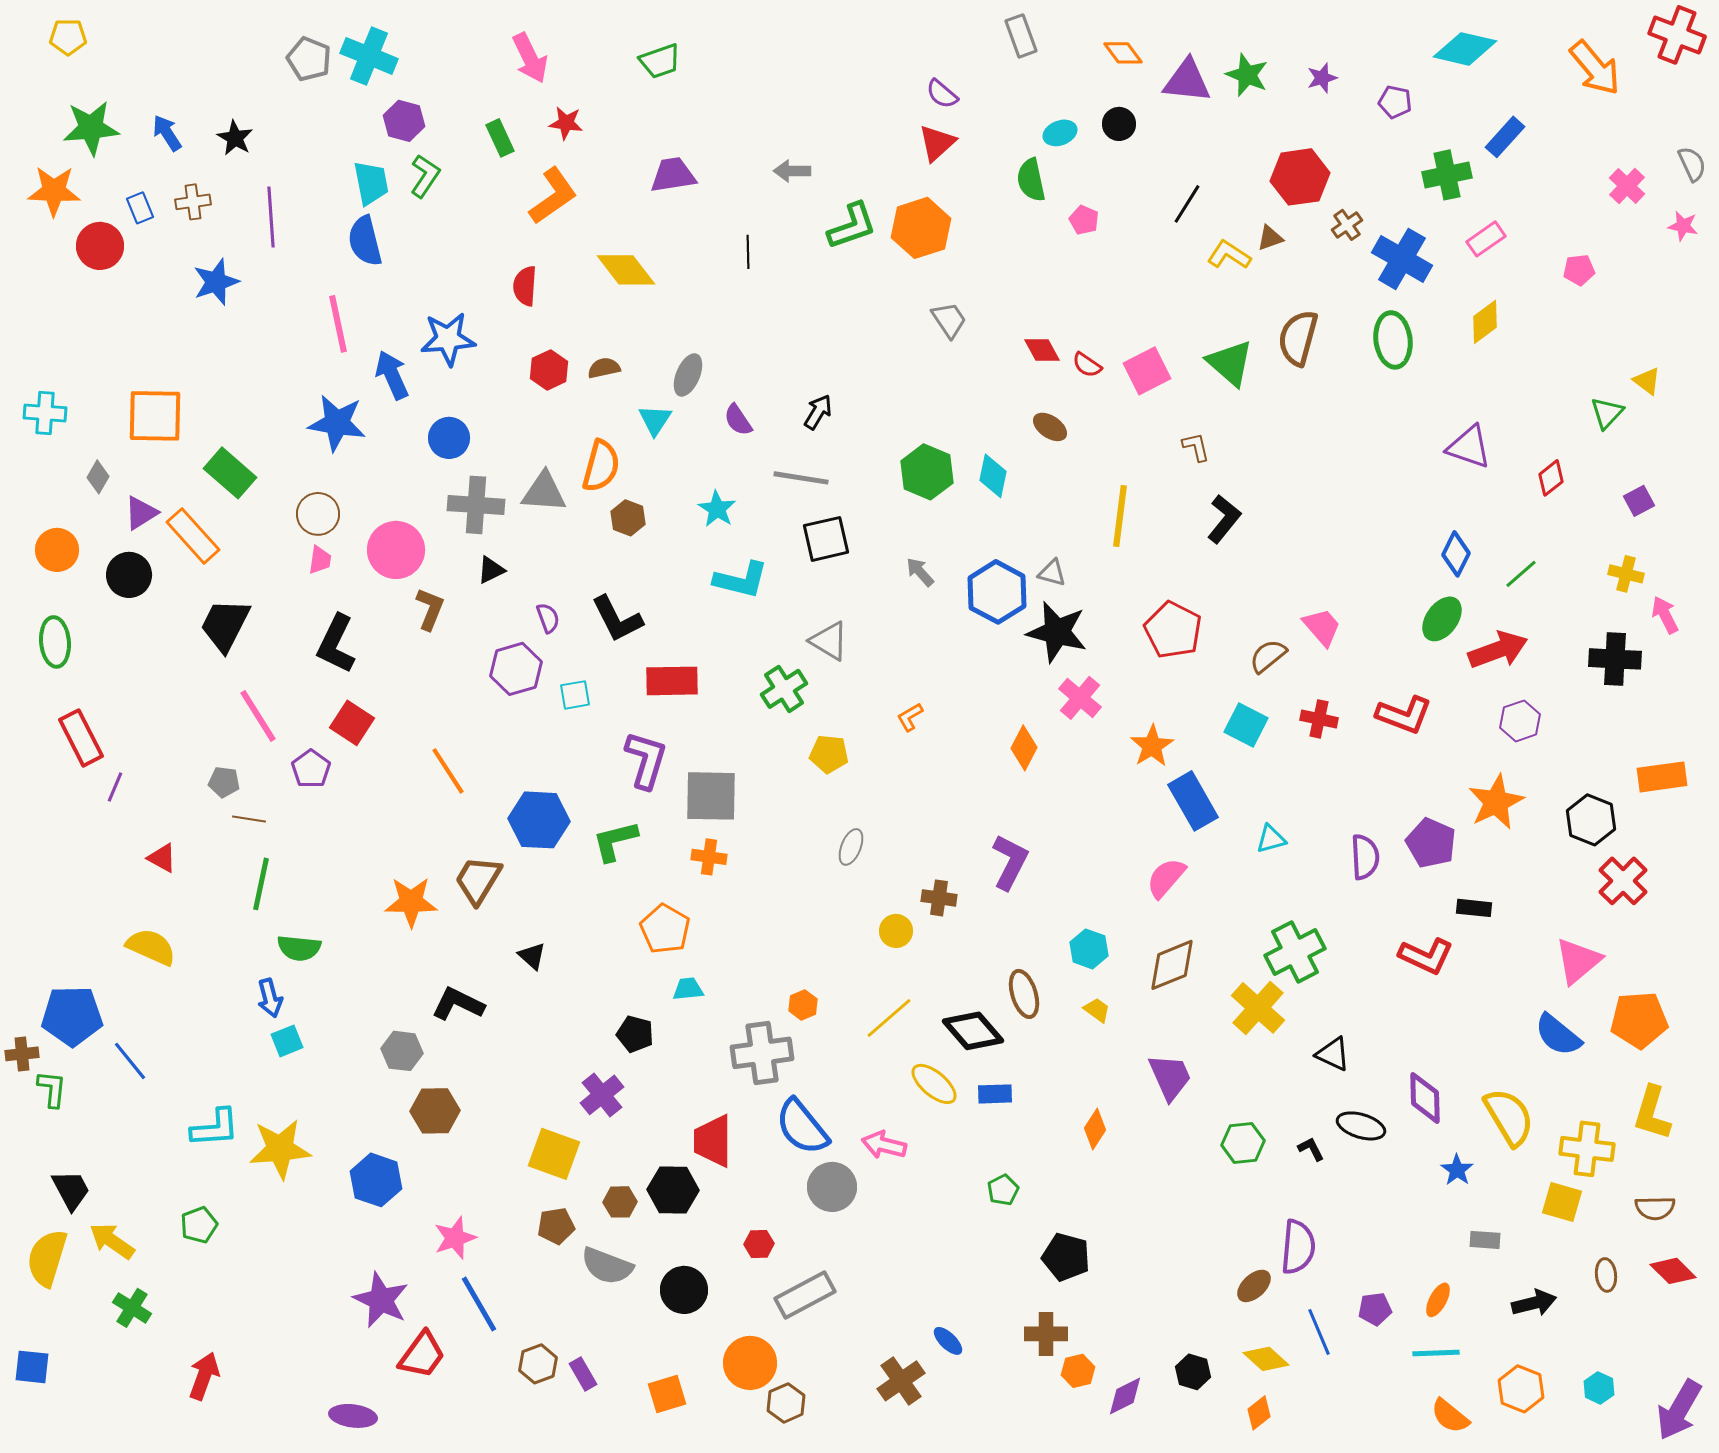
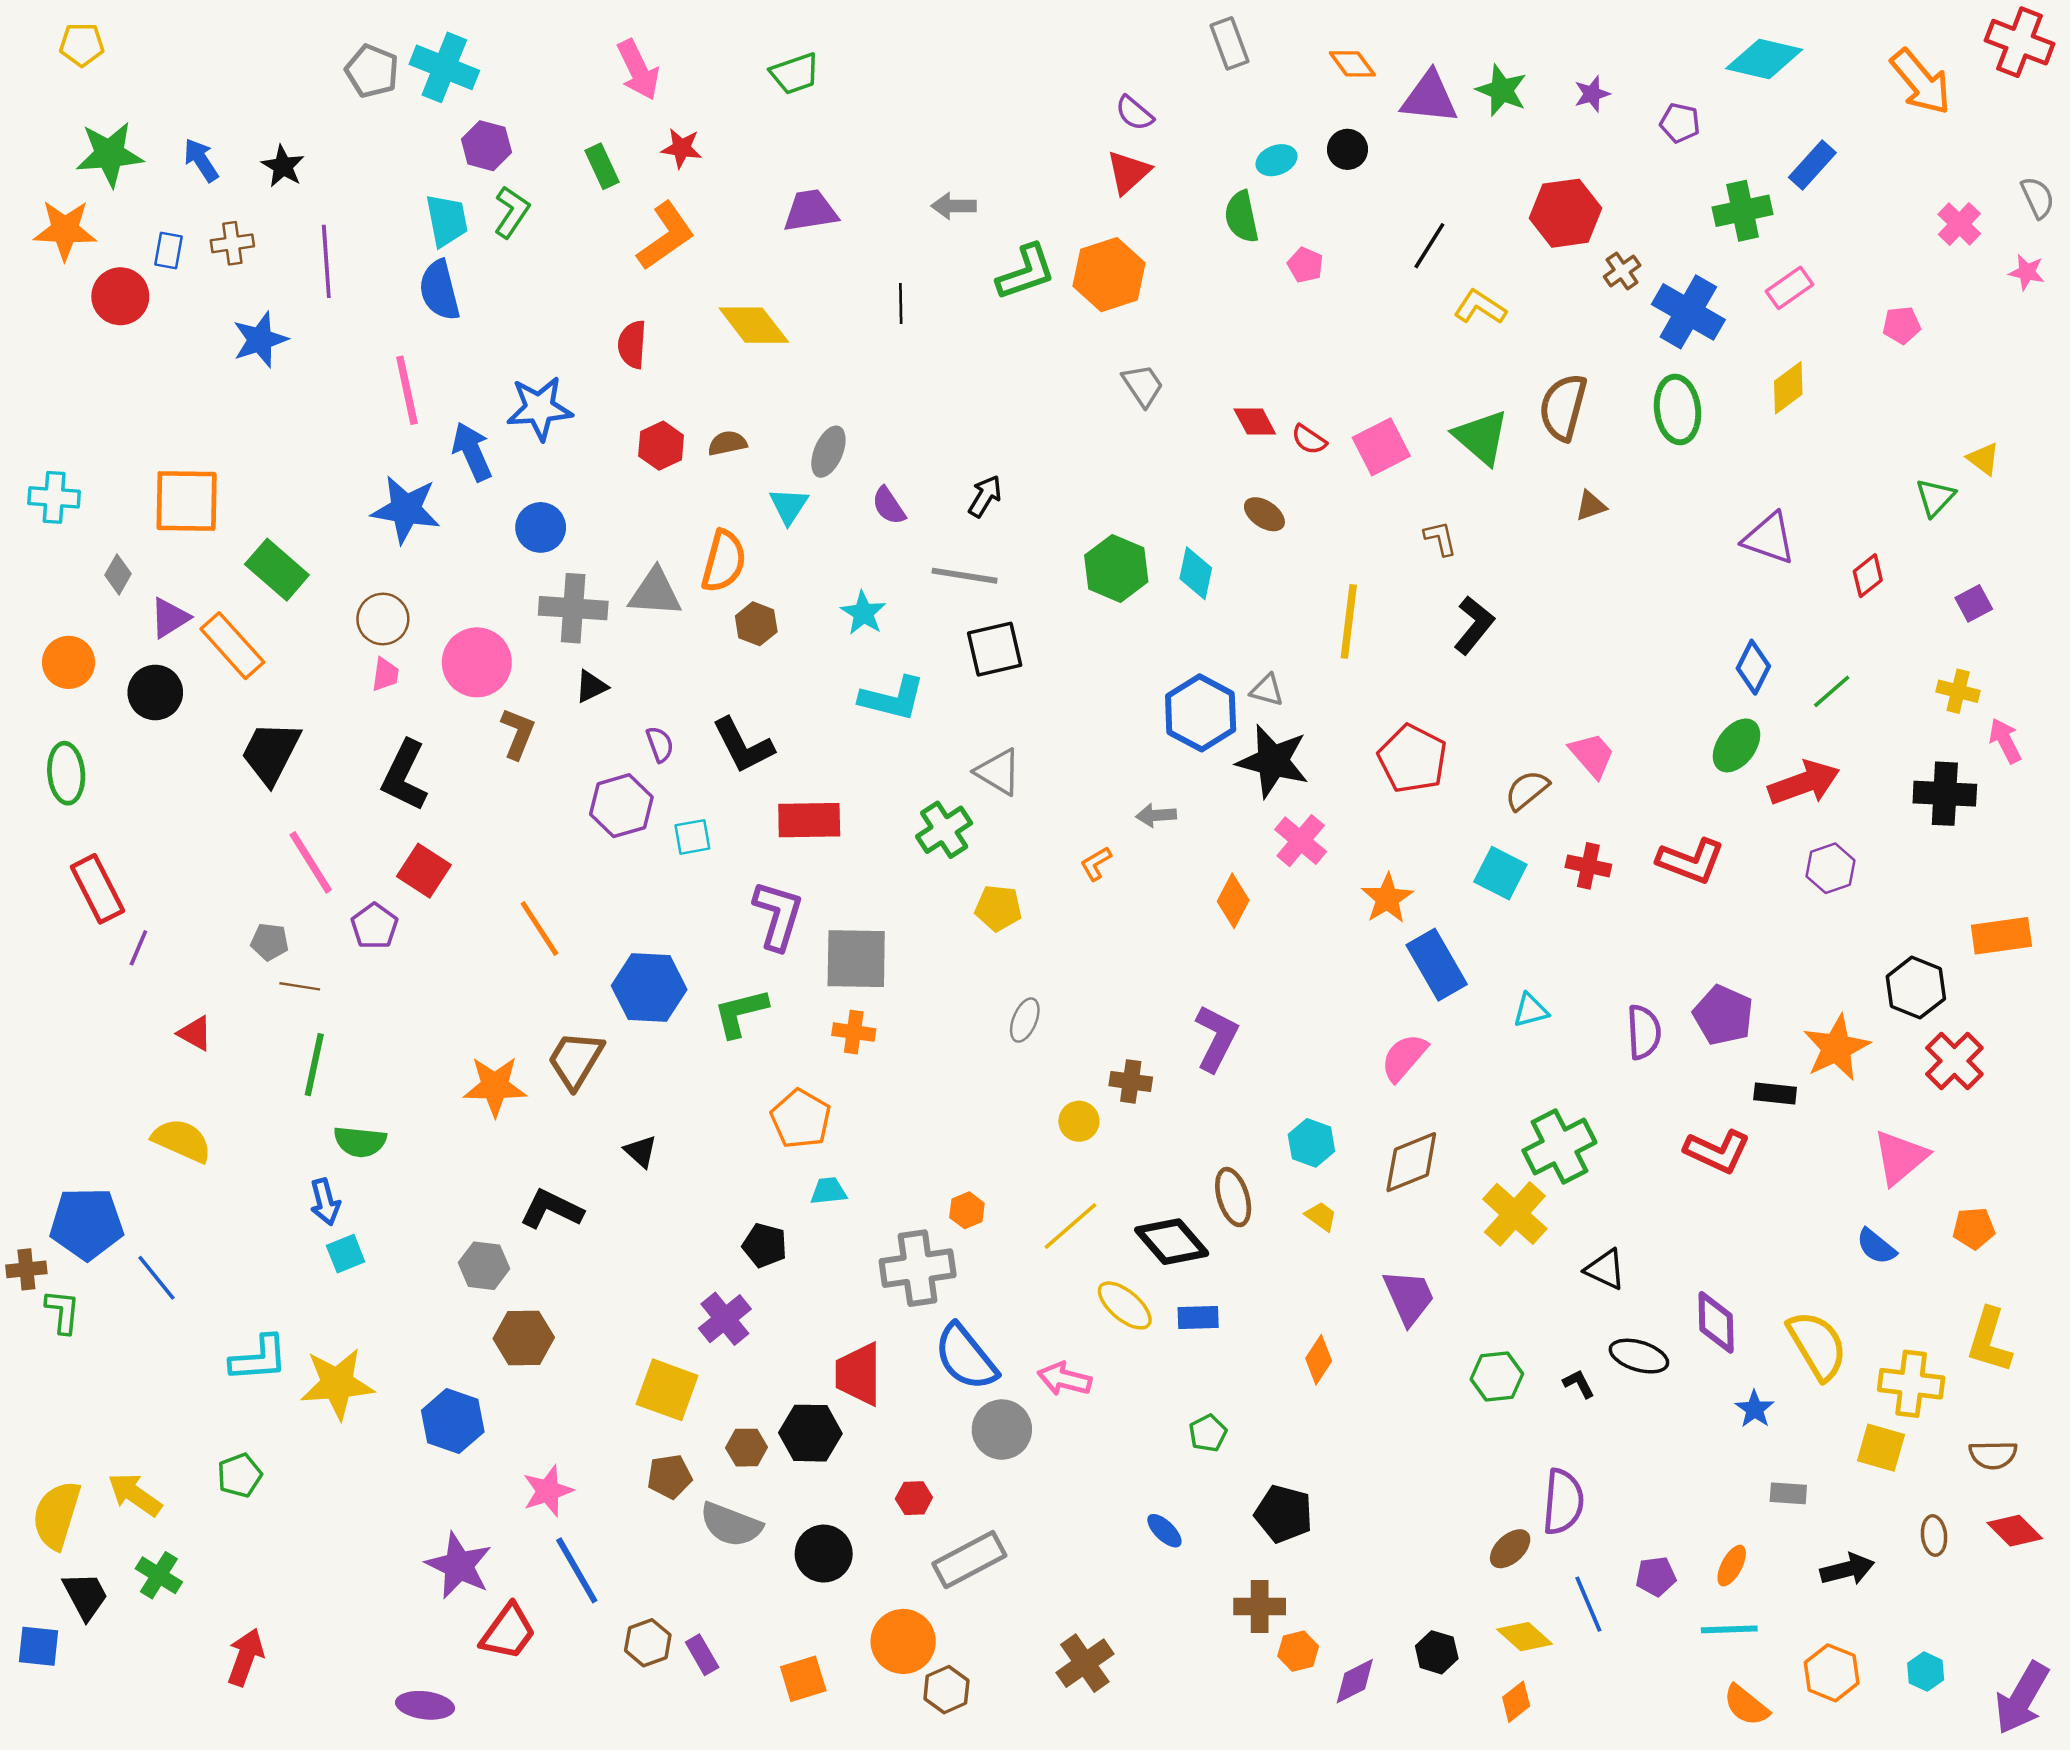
blue rectangle: (140, 208) -> (169, 250), turned 32
brown triangle: (1270, 238) -> (1591, 506), moved
gray arrow: (920, 572) -> (1156, 815), moved, turned -52
orange star: (1496, 802) -> (1836, 1048), moved
orange pentagon: (1639, 1020) -> (1974, 1228), size x0.6
blue semicircle: (1558, 1035) -> (1876, 1246), size x0.7
black trapezoid: (71, 1190) -> (85, 1596), moved
blue ellipse: (948, 1341) -> (1164, 1531), moved

